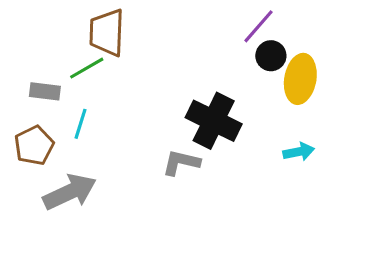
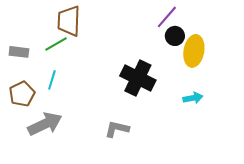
gray rectangle: (45, 91) -> (19, 52), moved
gray L-shape: (181, 163) -> (117, 129), moved

